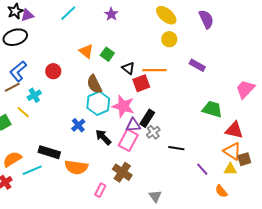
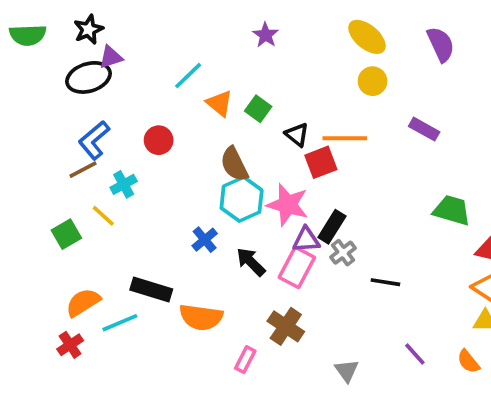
cyan line: (68, 13) -> (188, 76), moved
purple triangle: (27, 15) -> (111, 57), moved
purple line: (202, 169) -> (415, 354), moved

